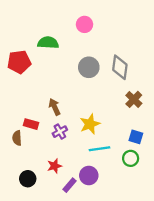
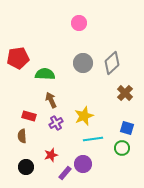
green semicircle: (48, 43) -> (45, 74), moved
gray diamond: (120, 67) -> (112, 63), turned 40
brown semicircle: (17, 138) -> (22, 136), moved

